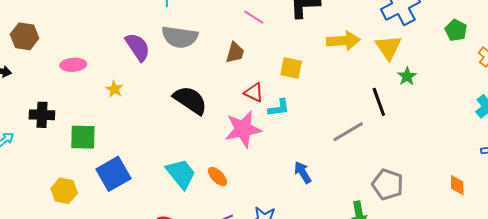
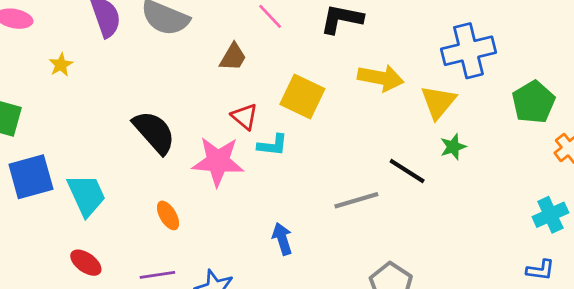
green pentagon: (456, 30) -> (533, 102), size x1.4
yellow square: (291, 68) -> (302, 97), size x1.4
black semicircle: (190, 100) -> (154, 132), moved
black line: (379, 102) -> (407, 171), turned -52
cyan trapezoid: (181, 174) -> (86, 195), moved

